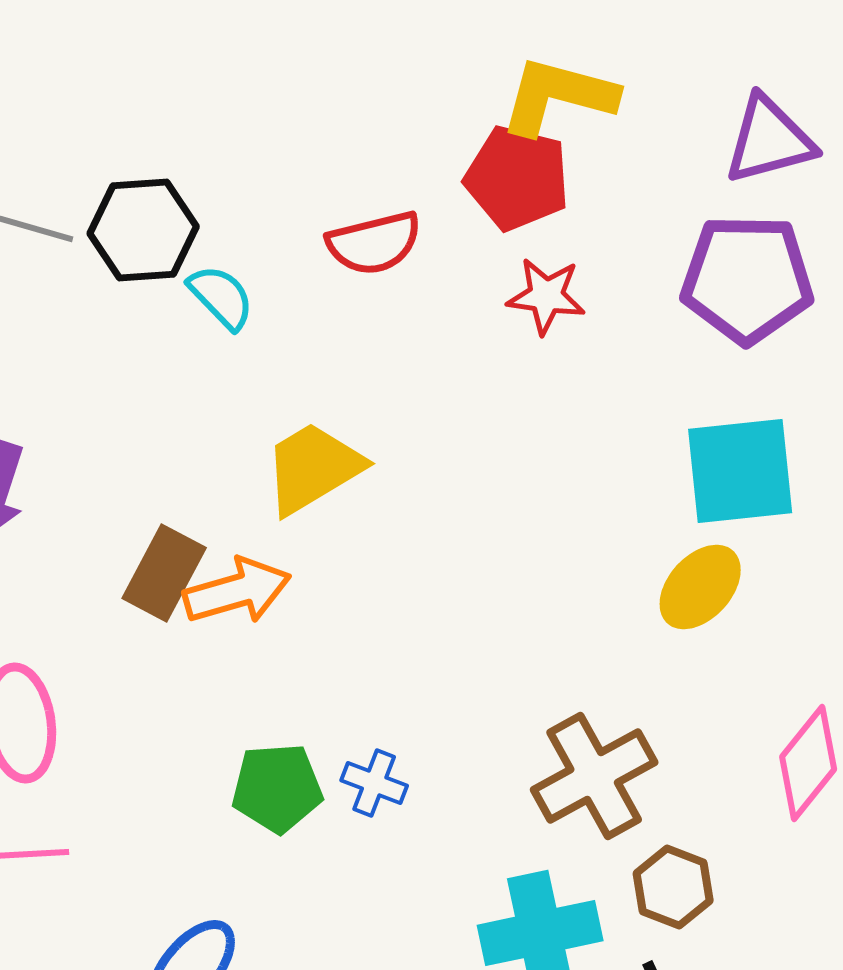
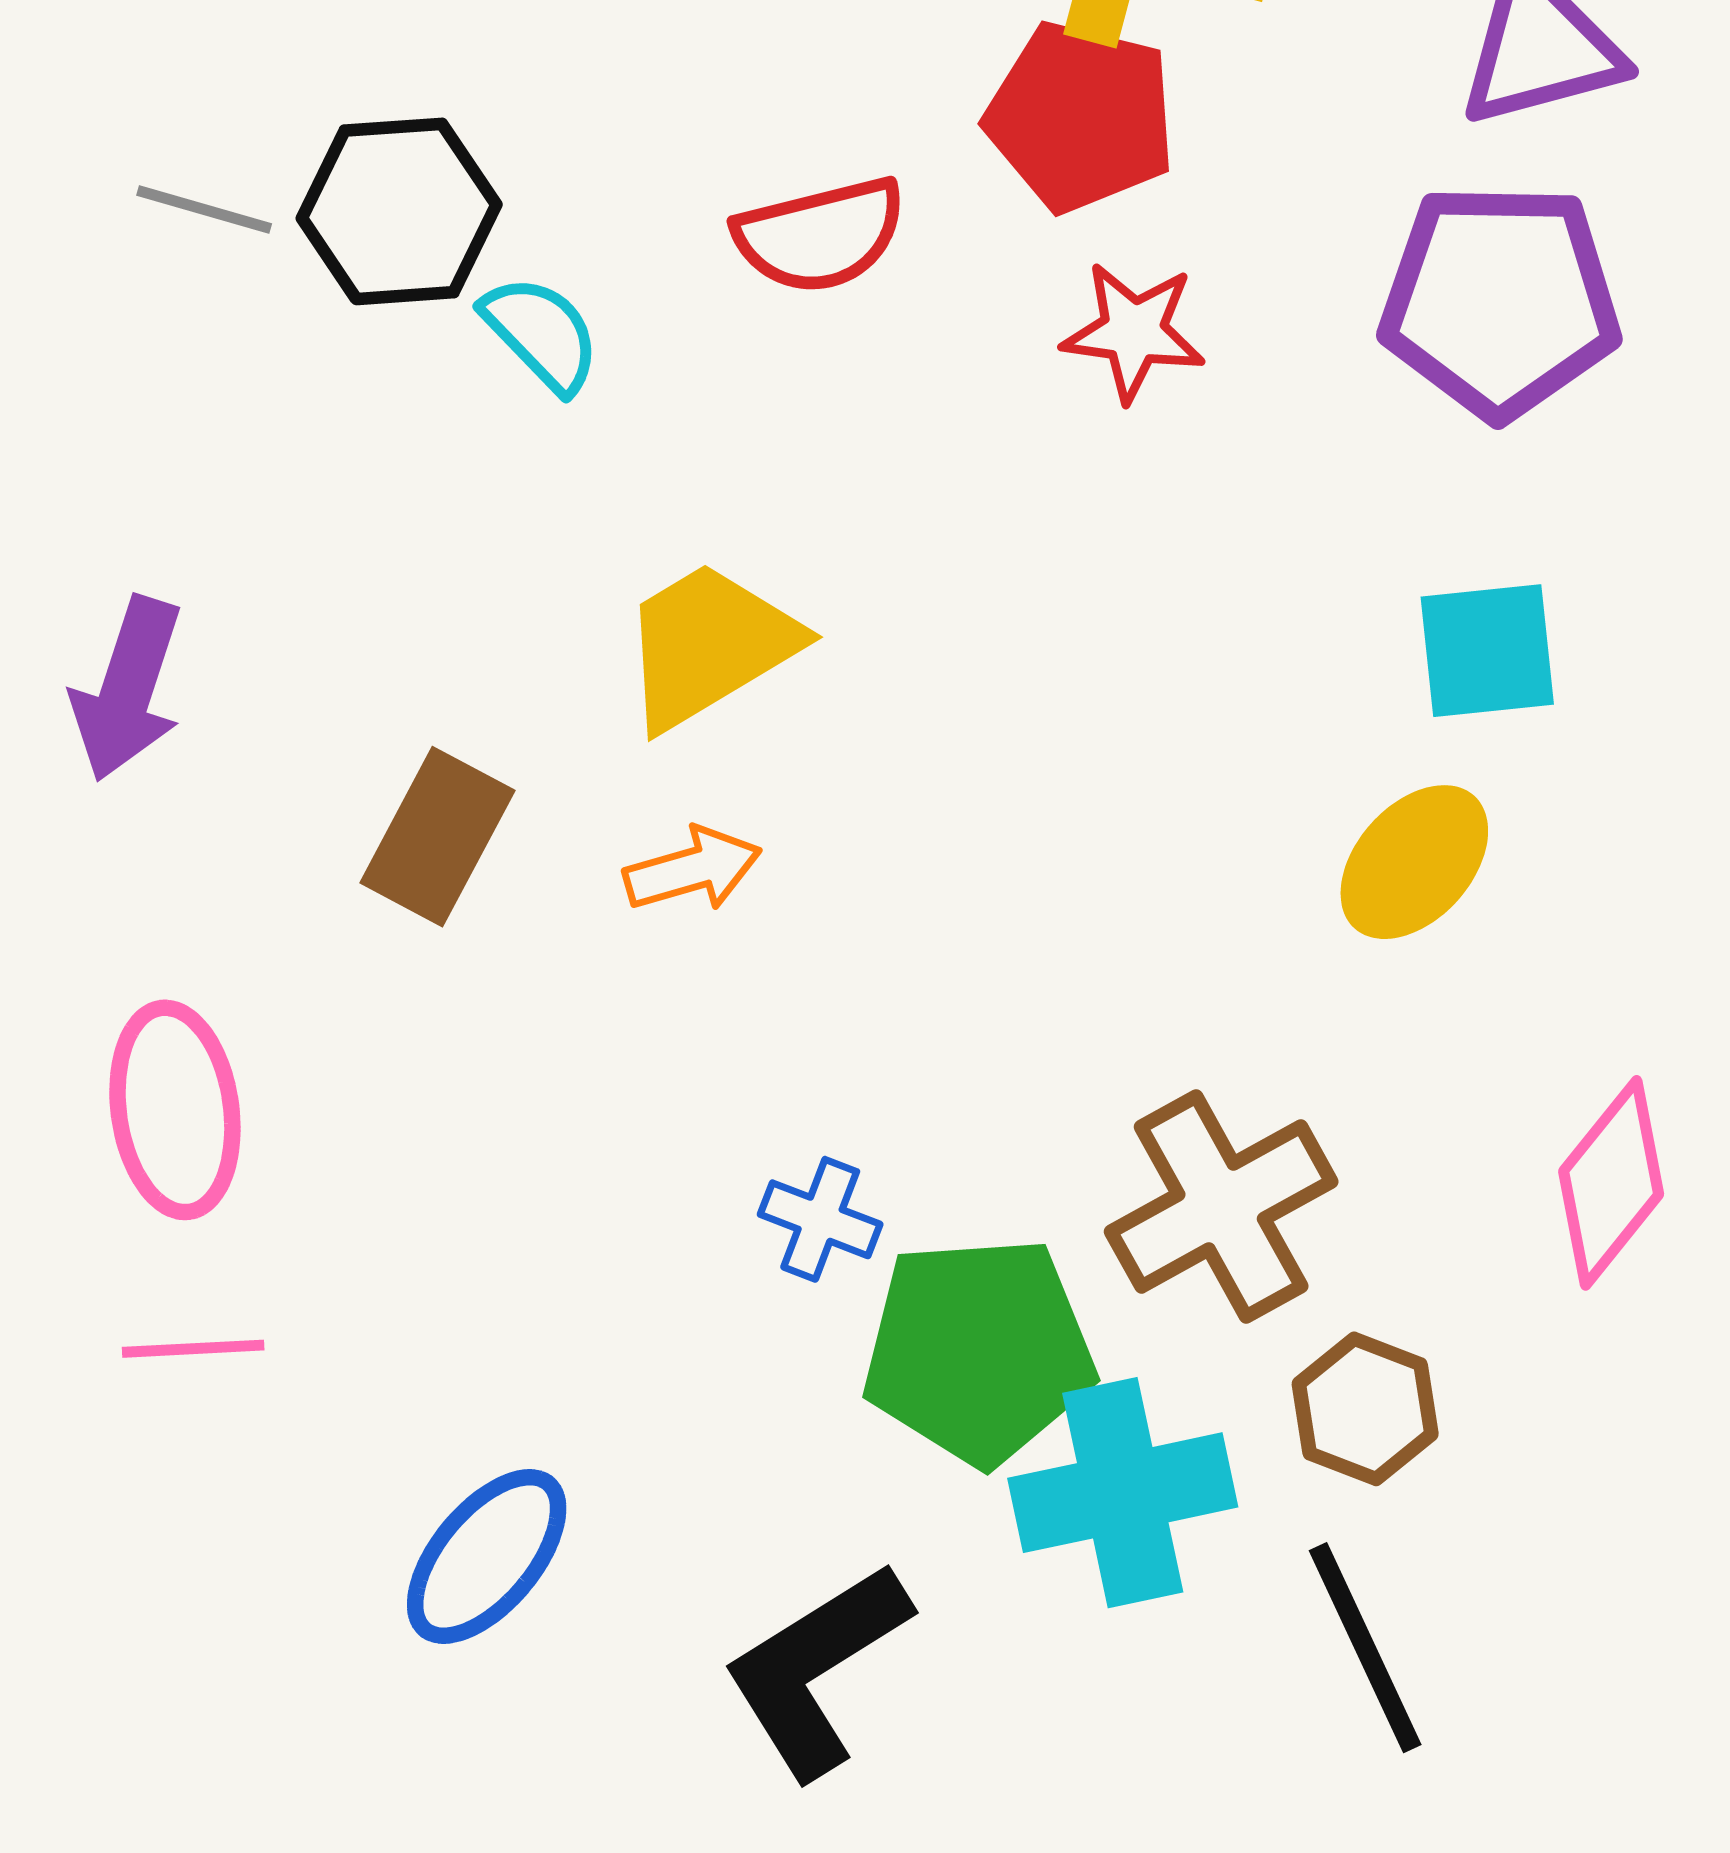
cyan square: (740, 471) -> (1487, 651), size x0.7
orange arrow: (237, 591) -> (693, 869), moved, size x0.7
green pentagon: (277, 788) -> (979, 1351), moved, size x1.4

